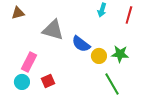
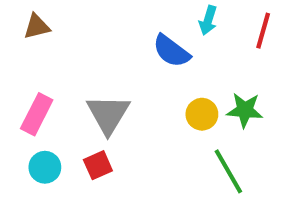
gray triangle: (53, 30) -> (108, 114), moved, turned 45
blue semicircle: (81, 44) -> (171, 51), moved
pink rectangle: (29, 62) -> (37, 114), moved

